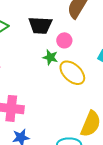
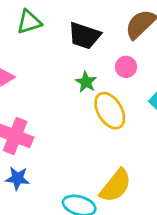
pink circle: (64, 40) -> (126, 67), moved

